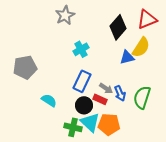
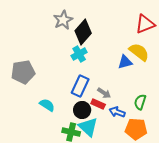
black diamond: (118, 27) -> (83, 32), moved
yellow semicircle: (141, 47) -> (139, 52), turned -85
blue arrow: (120, 93) -> (117, 112), moved, turned 133
green semicircle: (142, 97) -> (140, 102), size x0.7
orange pentagon: (109, 124) -> (136, 129), moved

